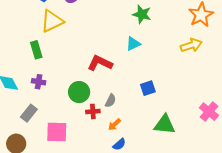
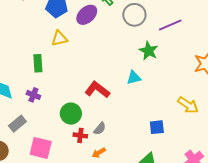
yellow triangle: (52, 21) -> (59, 39), size x0.7
yellow arrow: (191, 45) -> (188, 105), moved, turned 40
blue square: (148, 88) -> (157, 127), moved

